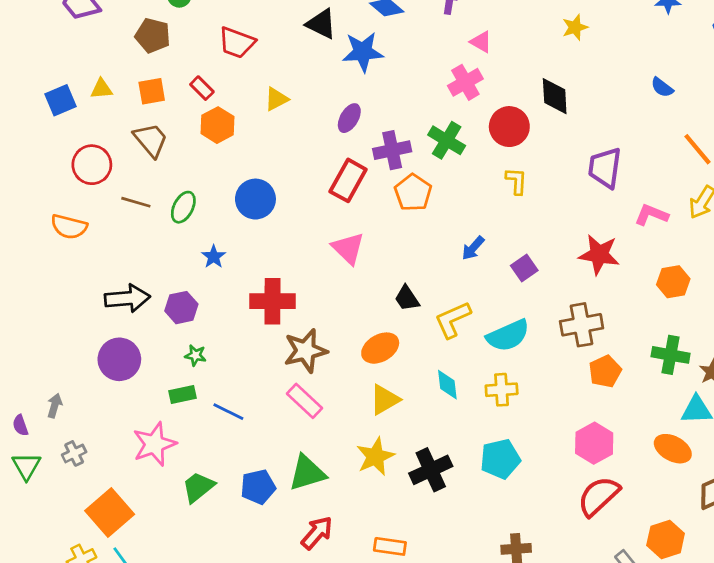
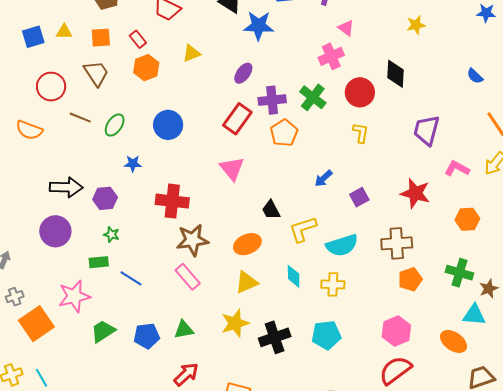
blue star: (214, 257) -> (133, 164), turned 30
green triangle: (307, 473) -> (184, 330), size x0.7
orange square: (110, 513) -> (36, 324), moved

